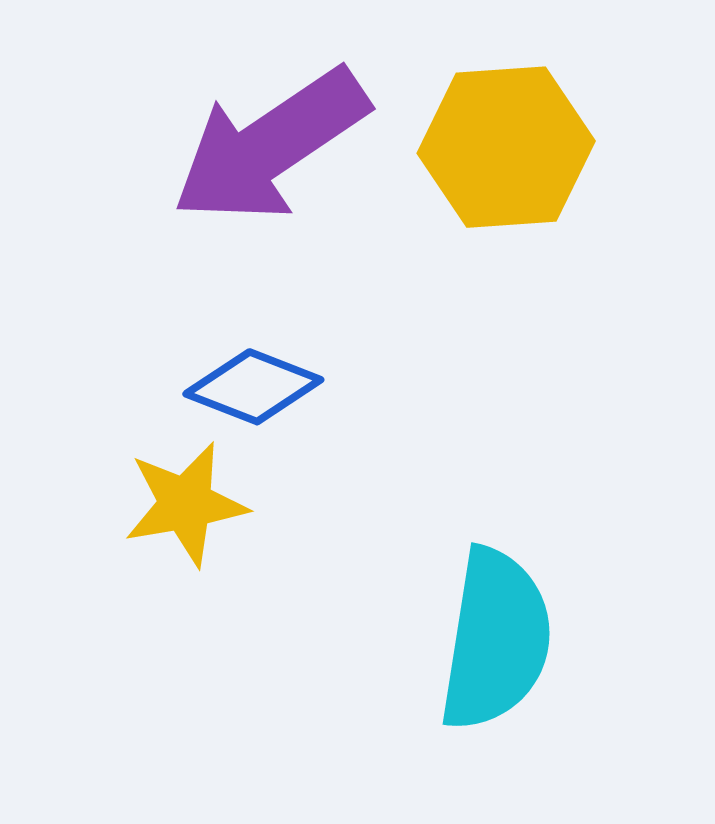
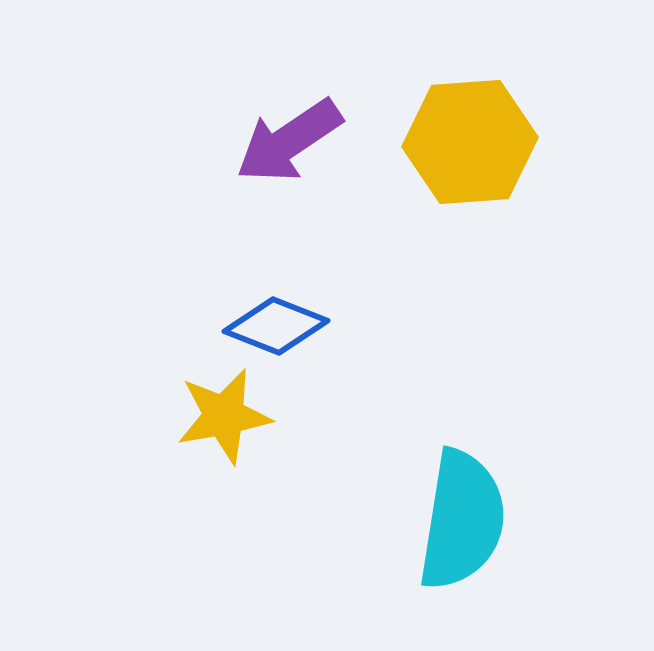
purple arrow: (270, 146) -> (289, 141), size x0.7

